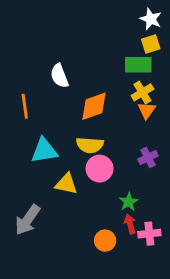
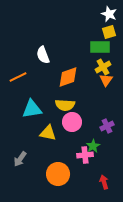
orange line: (25, 106) -> (18, 77), turned 72
purple cross: (148, 157) -> (107, 126), moved
gray arrow: (28, 220) -> (20, 159), size x0.7
red arrow: (130, 224) -> (104, 182), moved
pink cross: (149, 234) -> (85, 155), moved
orange circle: (105, 241) -> (58, 174), moved, size x1.5

